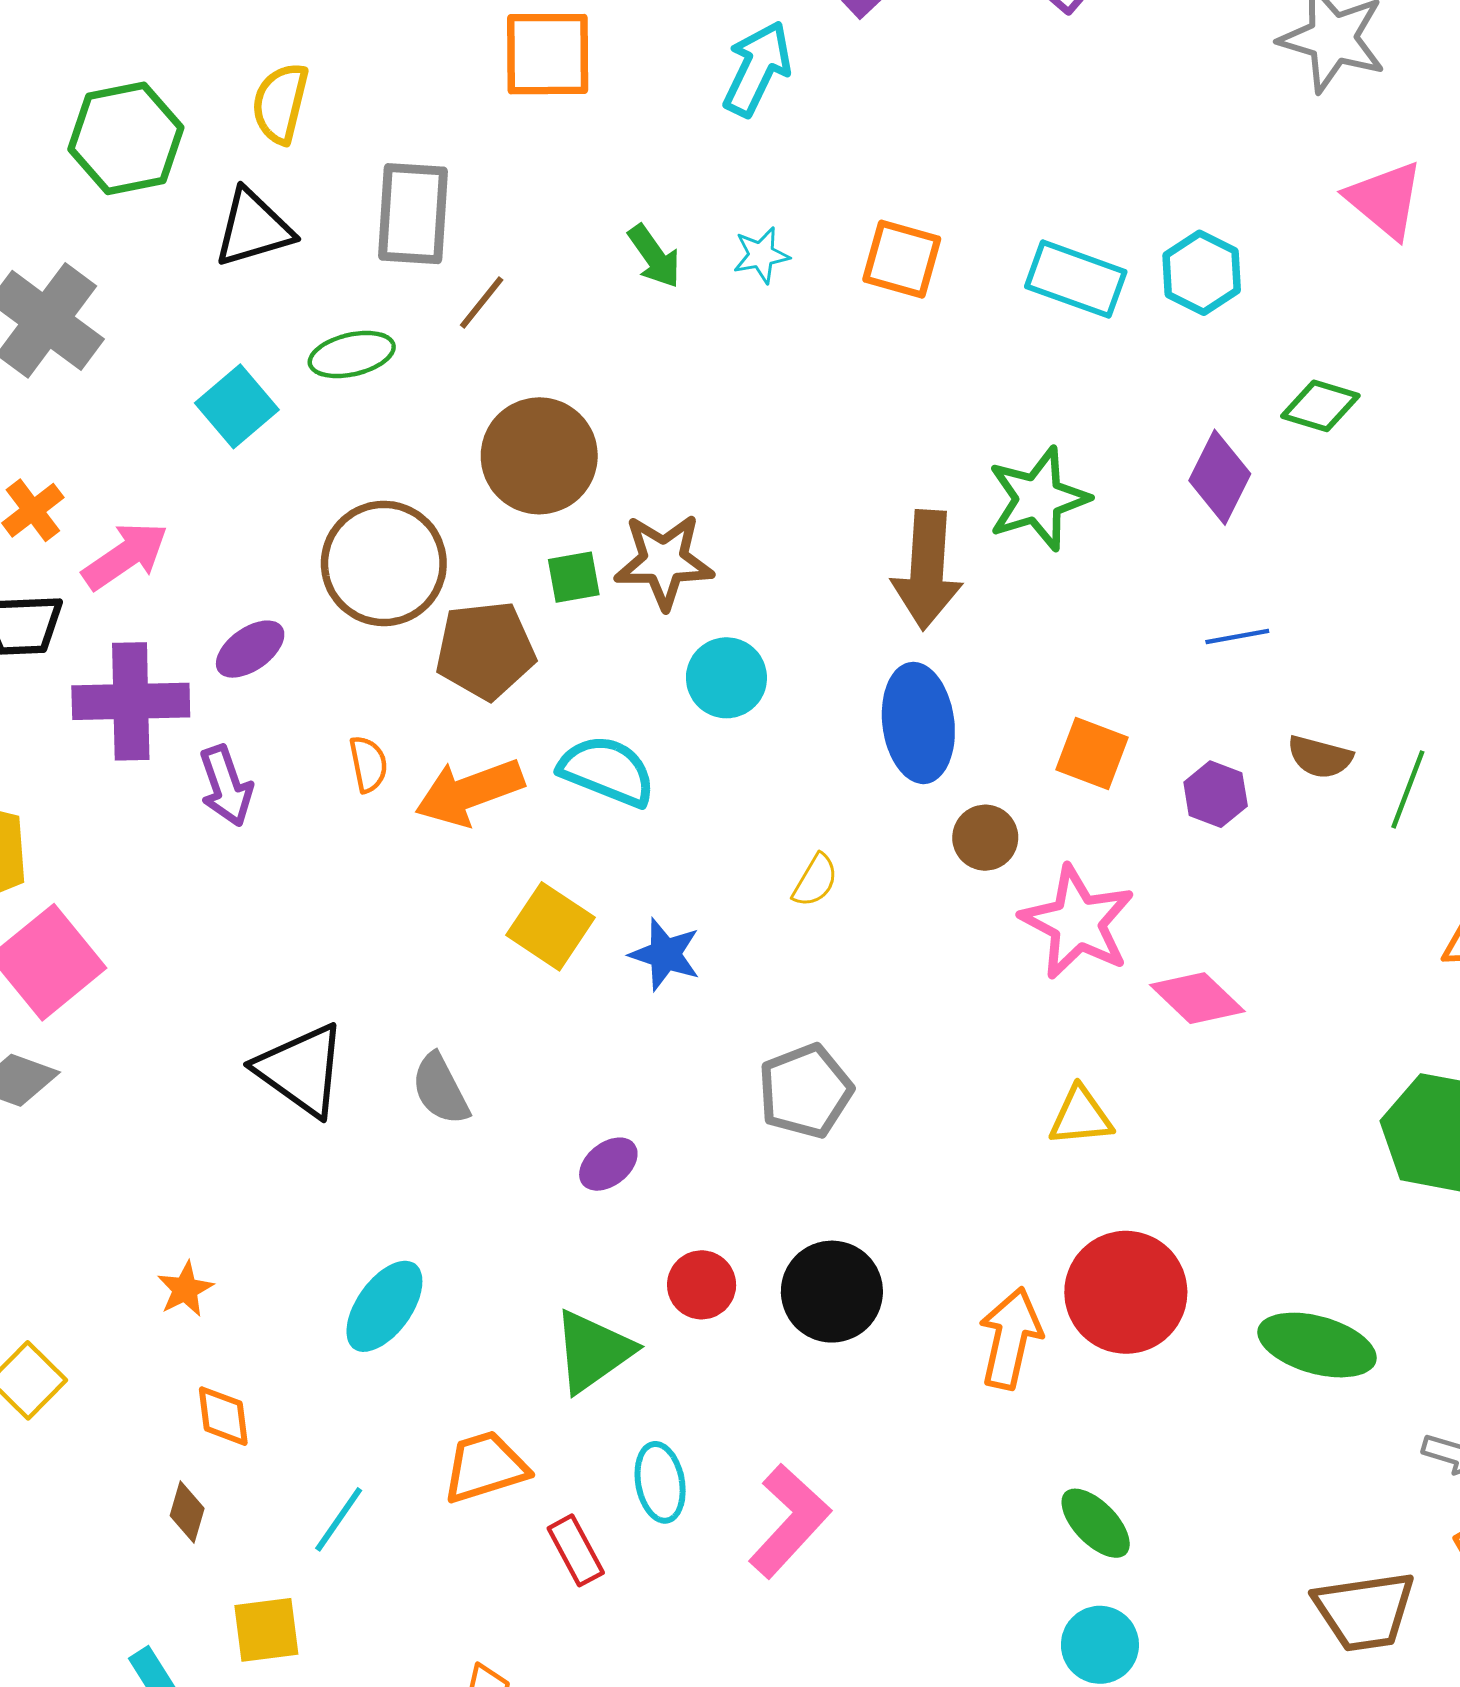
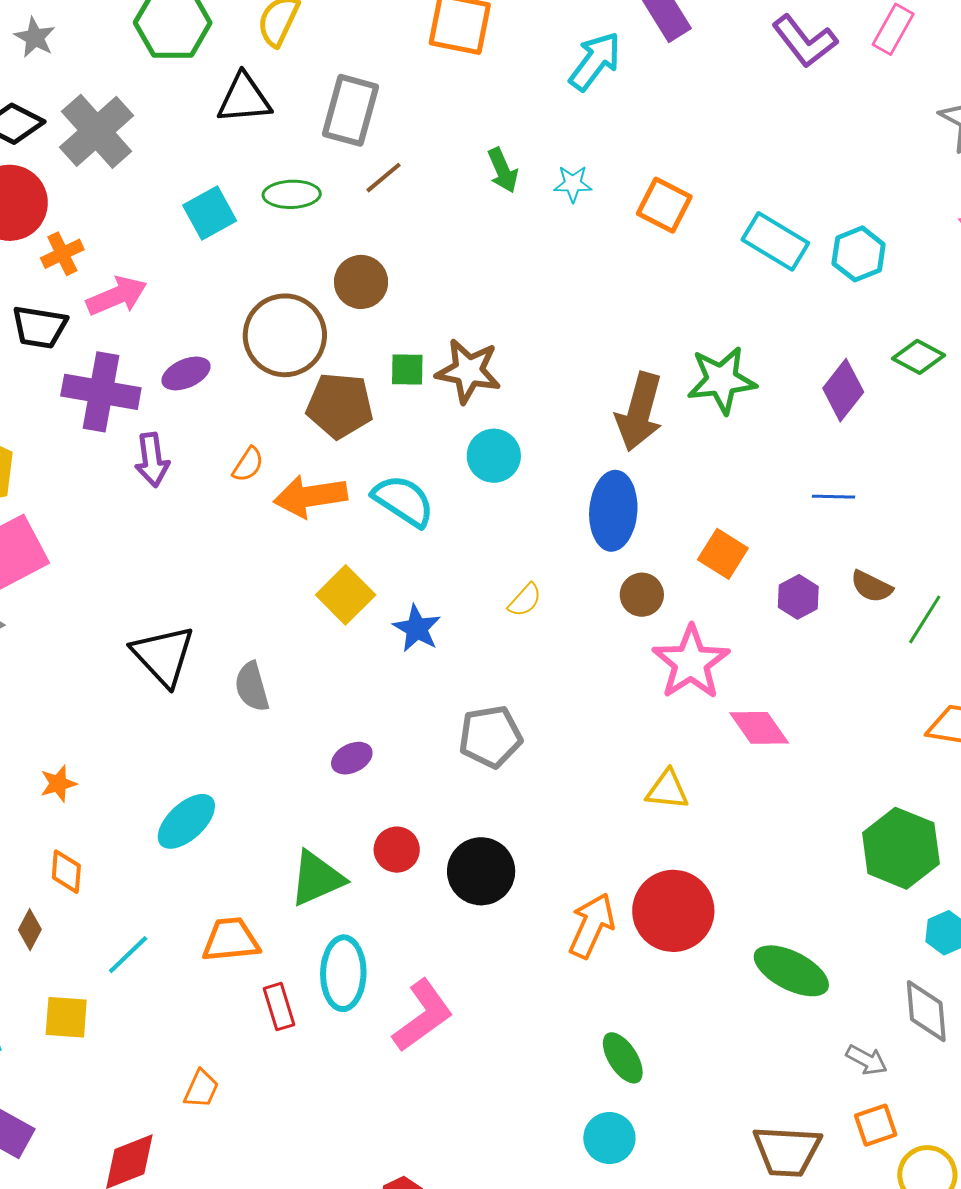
brown circle: (539, 456) -> (361, 282), moved, size x0.7
orange semicircle: (368, 764) -> (248, 464), turned 33
cyan ellipse: (660, 1482) -> (343, 973), size x1.4

